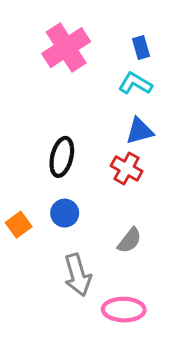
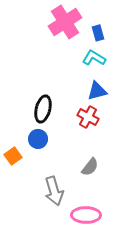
pink cross: (66, 48) -> (65, 22), moved
blue circle: (65, 213) -> (38, 139), moved

